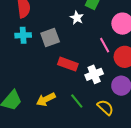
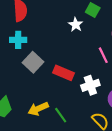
gray square: (50, 38) -> (33, 62), moved, turned -30
green line: (77, 101) -> (61, 115), moved

